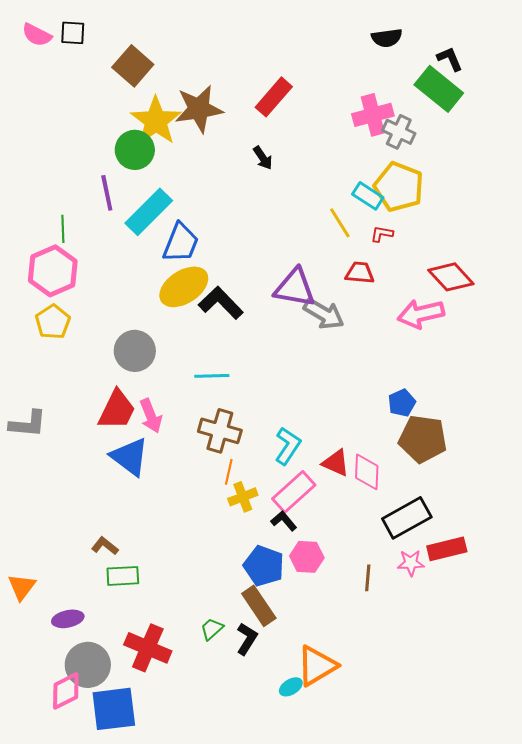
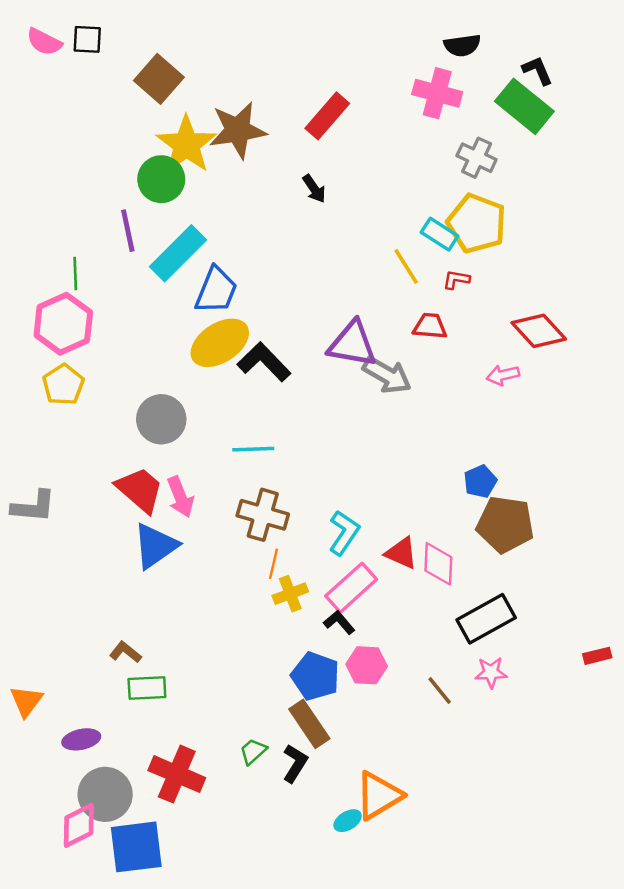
pink cross: (373, 115) -> (437, 93), moved, turned 30
pink arrow: (421, 314) -> (503, 375), size x0.6
red trapezoid: (117, 410) -> (140, 490), turned -75
blue triangle: (130, 457) -> (155, 546), turned 48
red rectangle: (447, 549) -> (597, 656), moved, size x0.6
brown line: (368, 578) -> (440, 690), turned -44

